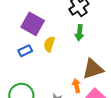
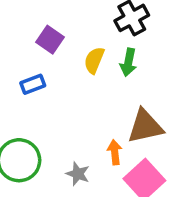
purple square: (33, 24) -> (50, 40), size x0.7
yellow semicircle: (49, 44) -> (94, 60), moved

